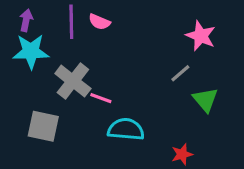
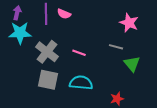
gray line: (180, 73) -> (116, 47), turned 56
pink line: (101, 98) -> (79, 53), moved
gray square: (43, 126) -> (48, 80), moved

